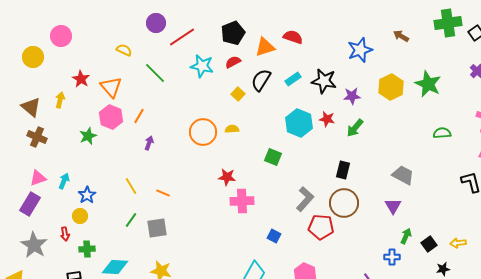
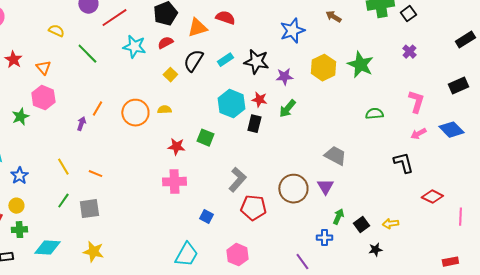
orange triangle: (111, 87) -> (43, 68), size x0.7
orange line: (139, 116) -> (97, 109), moved
black rectangle: (343, 170) -> (254, 124), moved
red star: (227, 177) -> (176, 147), moved
brown circle: (344, 203) -> (293, 189), moved
yellow circle: (80, 216) -> (16, 206), moved

